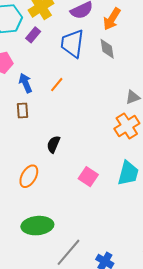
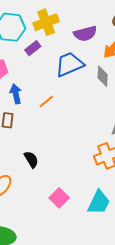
blue trapezoid: (72, 44) -> (70, 64), turned 48
black semicircle: (53, 144) -> (31, 159), turned 114

